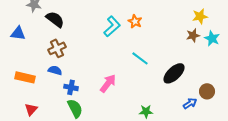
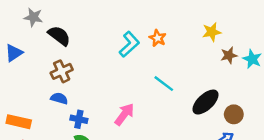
yellow star: (200, 16) -> (212, 32), moved
blue triangle: (18, 33) -> (14, 53), turned -42
orange rectangle: (25, 77) -> (19, 122), moved
brown circle: (207, 91) -> (234, 114), moved

